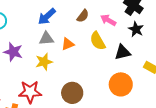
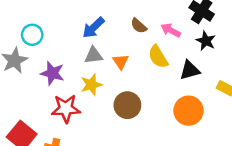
brown semicircle: (83, 16) -> (139, 26), turned 96
orange triangle: (68, 44) -> (121, 62), turned -40
red star: (30, 92) -> (66, 109), moved
brown circle: (72, 93) -> (127, 105), moved

